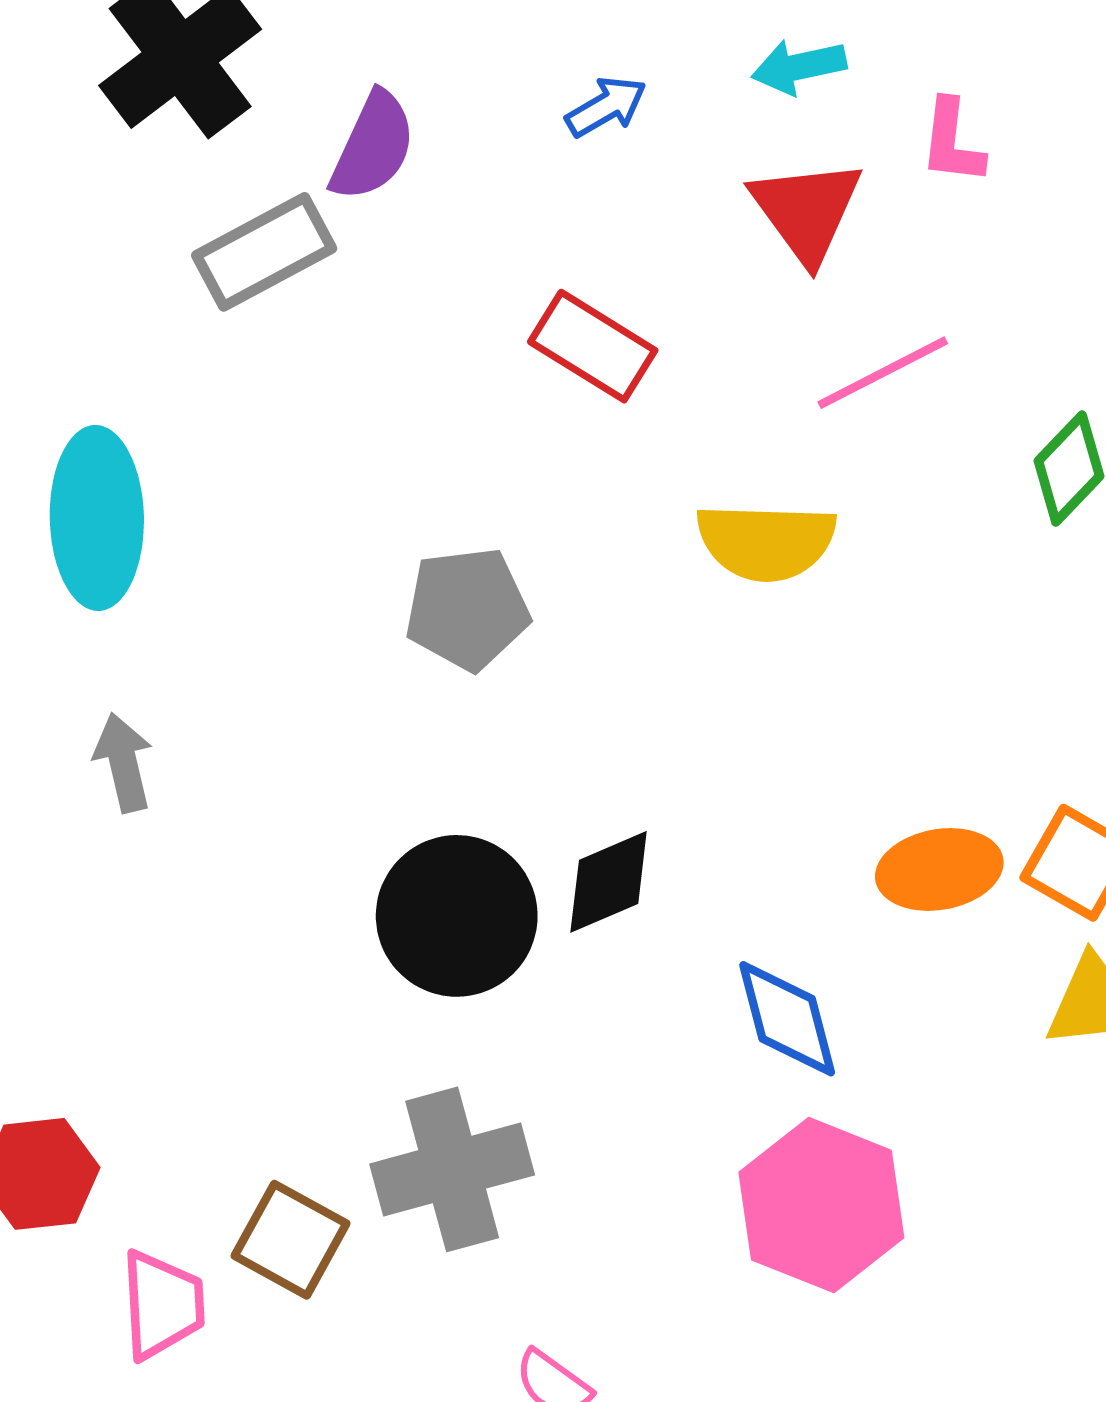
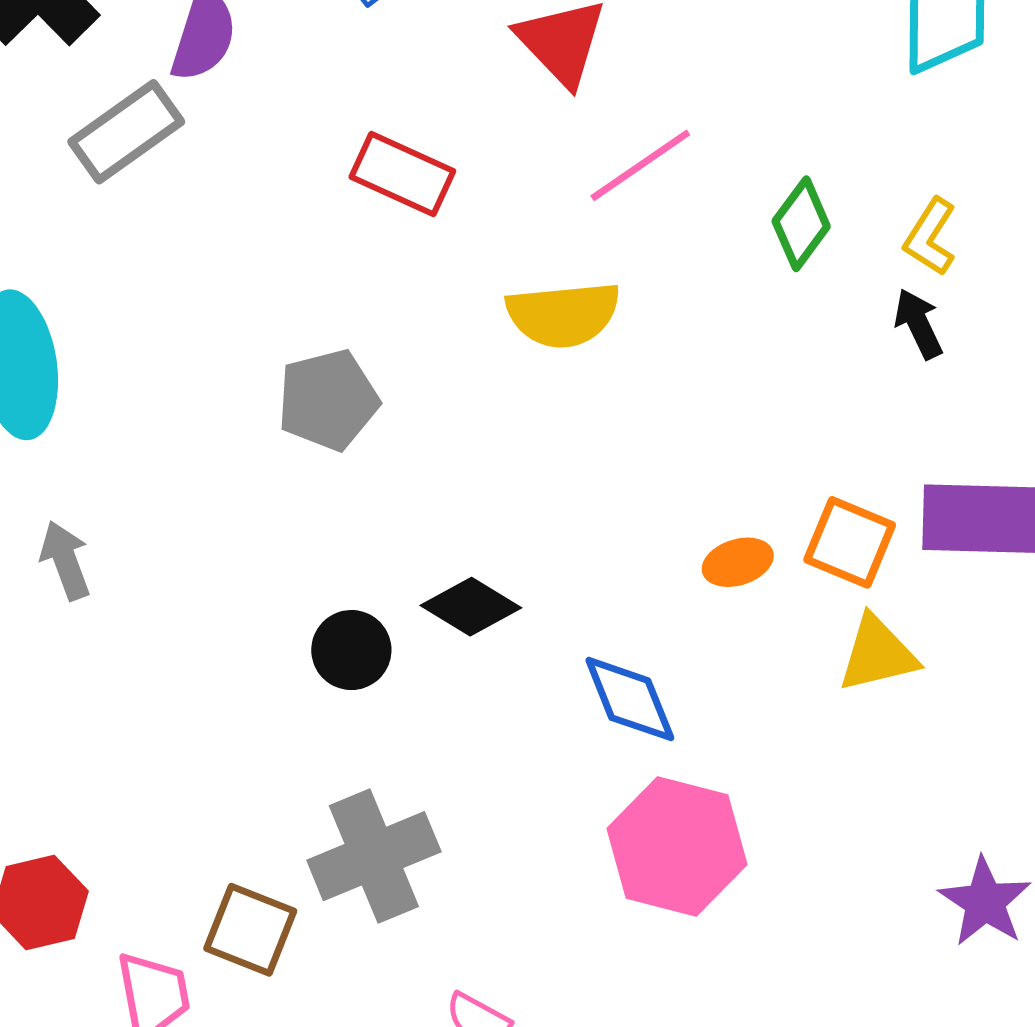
orange ellipse: (939, 869) -> (738, 562), size x0.7
black diamond: (609, 882) -> (471, 607), turned 62
black circle: (457, 916) -> (351, 650), size x0.6

